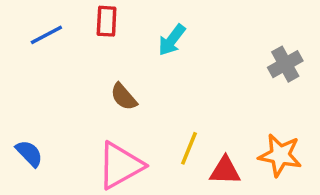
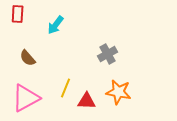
gray cross: (285, 64) -> (108, 54), moved

